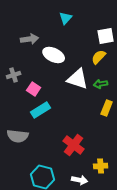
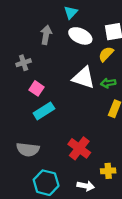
gray arrow: (30, 39) -> (46, 35), moved, turned -72
white ellipse: (54, 55) -> (80, 36), moved
gray cross: (14, 75) -> (24, 63), moved
gray semicircle: (18, 136) -> (28, 149), moved

